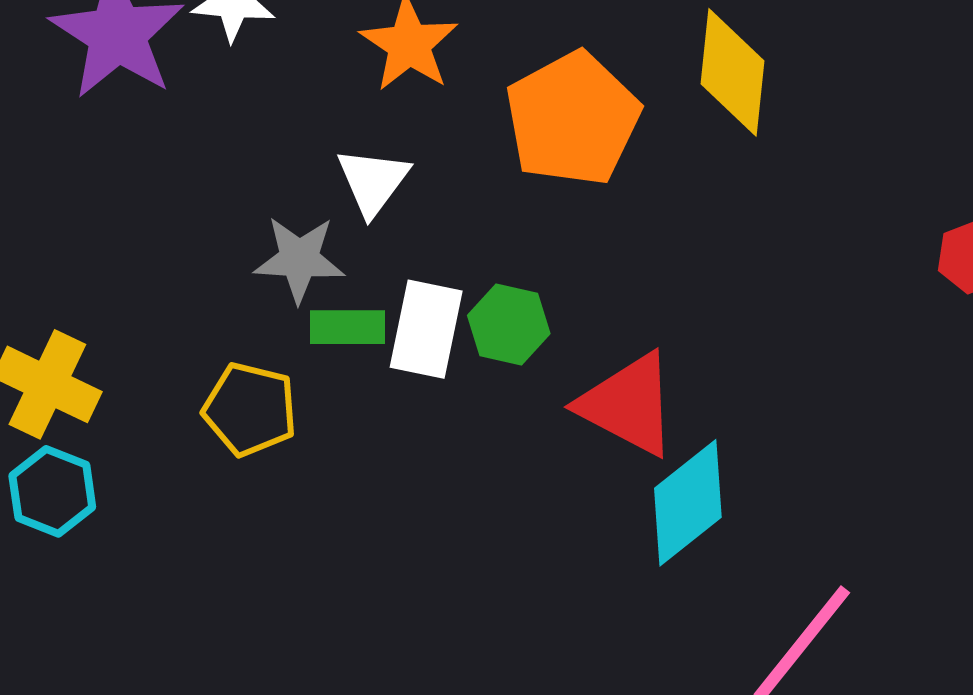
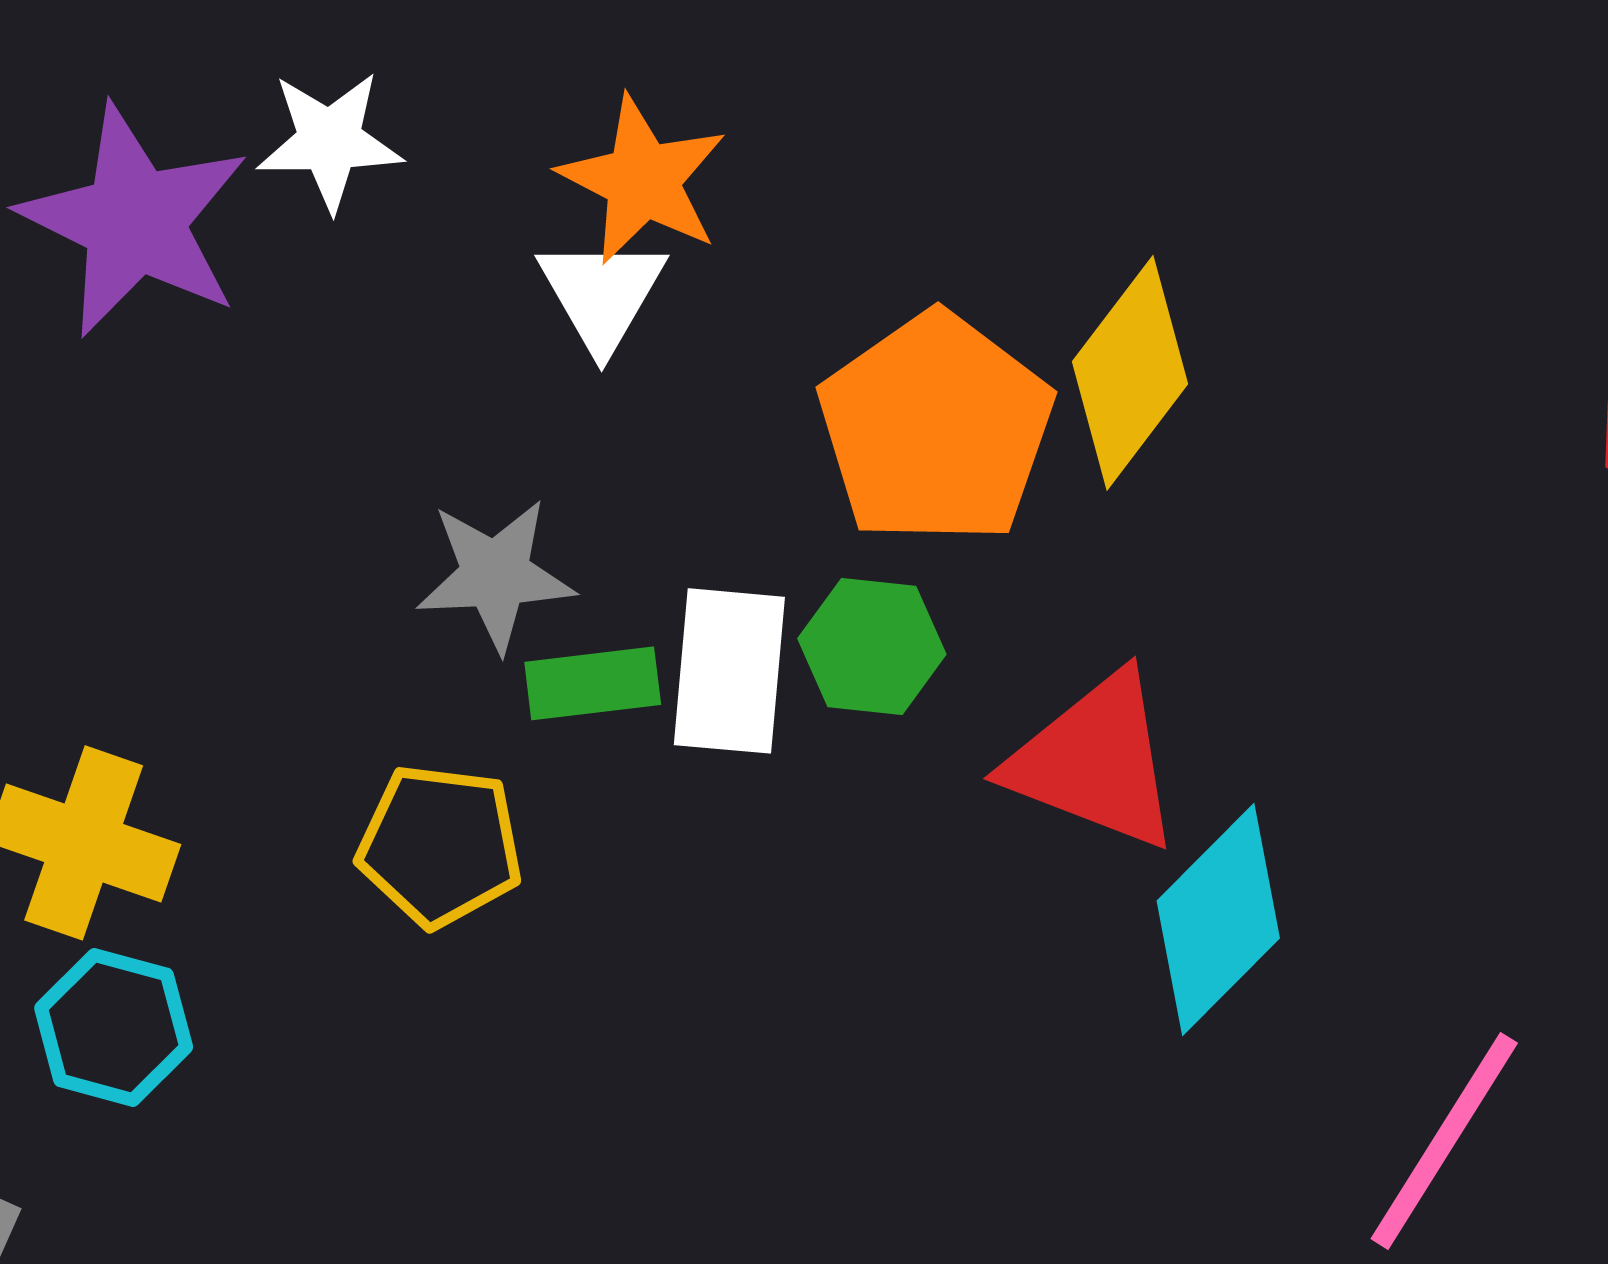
yellow diamond: (732, 72) -> (1130, 373), moved, turned 38
orange pentagon: (573, 119) -> (936, 429), moved
white triangle: (373, 181) -> (602, 294), moved

